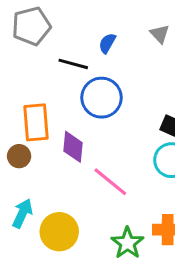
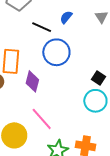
pink line: (110, 182) -> (42, 119), moved

